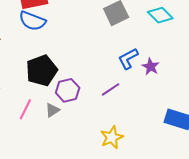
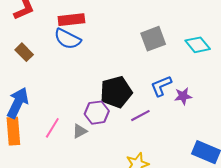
purple star: (151, 67) -> (183, 96), turned 30
black pentagon: (42, 71) -> (116, 92), moved

